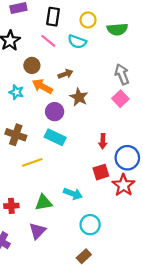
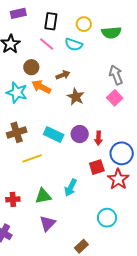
cyan star: (16, 92) -> (17, 92), size x1.5
purple circle: (55, 112) -> (80, 134), moved
brown cross: (16, 135) -> (17, 132), turned -36
cyan arrow: (73, 194) -> (71, 188), turned 96
cyan circle: (90, 225) -> (107, 218), moved
purple triangle: (37, 231) -> (48, 223), moved

